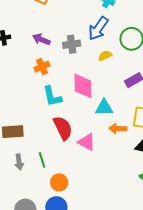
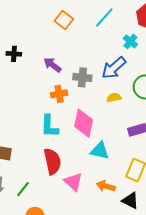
orange cross: (42, 67) -> (59, 94), moved
orange arrow: (118, 129) -> (106, 186), moved
green line: (42, 160) -> (23, 189), turned 42

